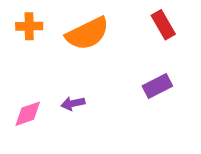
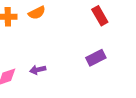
orange semicircle: (87, 34) -> (37, 13), moved, size x0.6

